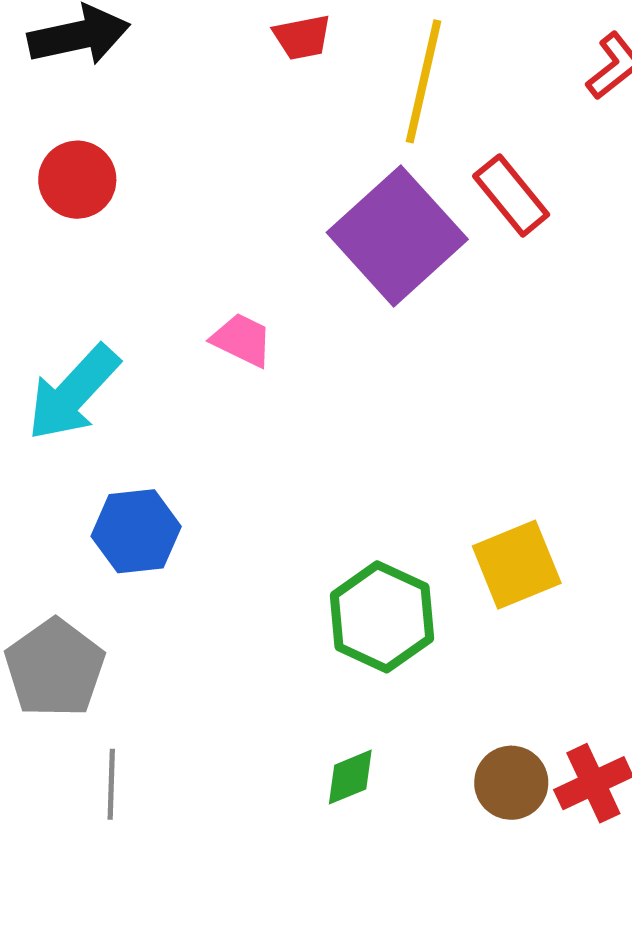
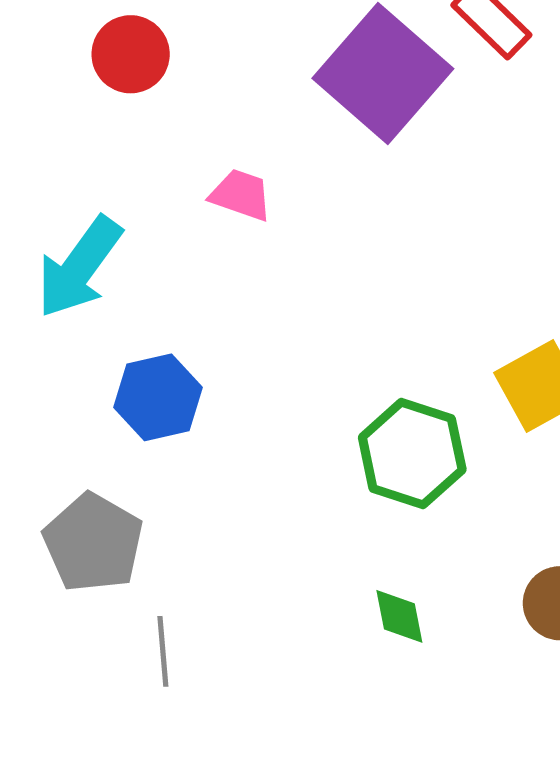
red circle: (77, 180) -> (131, 54), moved
green diamond: (350, 777) -> (399, 616), turned -72

